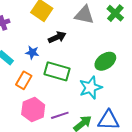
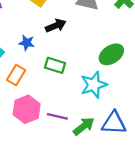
green rectangle: (57, 71) -> (55, 65), size x0.7
purple line: (60, 115) -> (57, 116), turned 30

